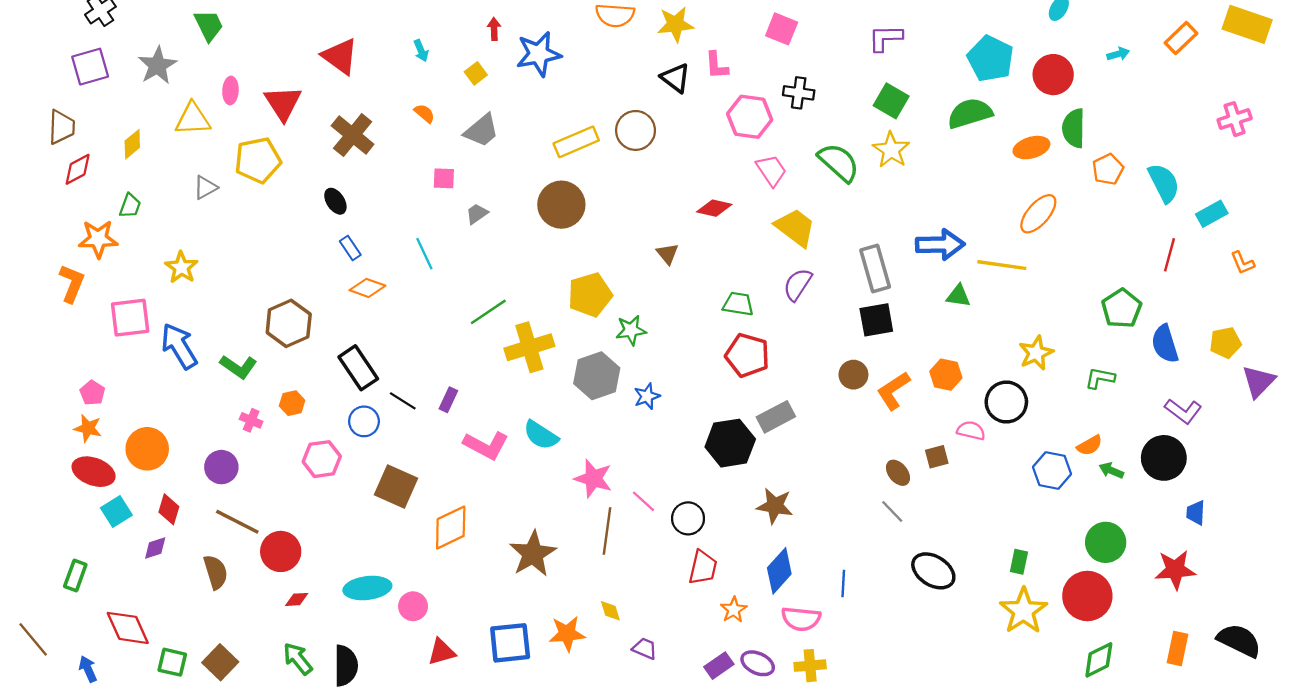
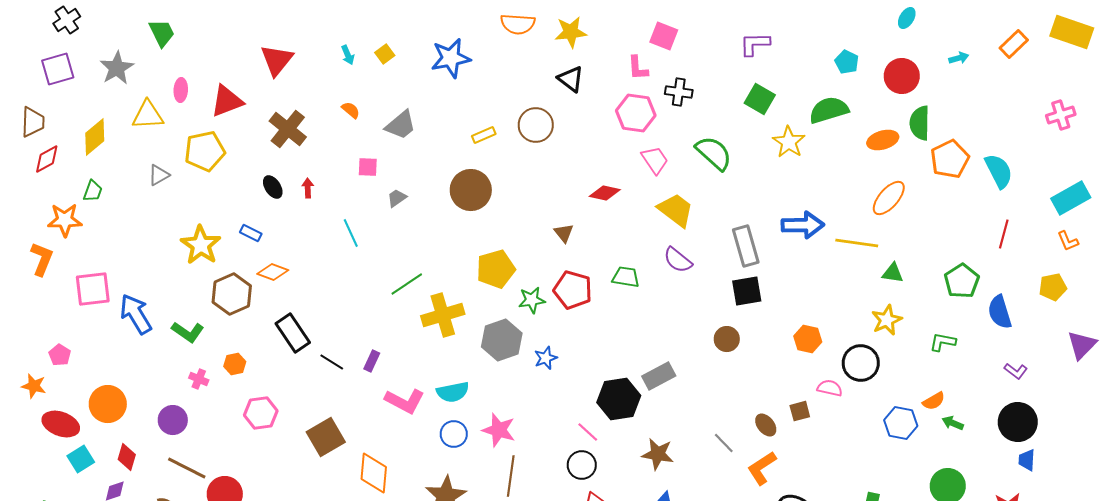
red arrow: (494, 29) -> (308, 188), moved
red triangle: (340, 56) -> (277, 60), turned 33
cyan pentagon: (990, 59) -> (847, 62), size x0.6
pink L-shape: (717, 65) -> (638, 68), moved
yellow square: (476, 73) -> (385, 54), moved
red triangle: (283, 103) -> (227, 101), turned 42
yellow rectangle: (576, 142) -> (484, 135), size x0.6
yellow diamond: (132, 144) -> (95, 137), size x1.4
yellow star: (891, 150) -> (789, 142), moved
orange pentagon: (1108, 169) -> (950, 159), size x1.4
cyan rectangle: (1212, 214) -> (1071, 198), moved, size x1.4
blue rectangle: (350, 248) -> (251, 233), moved, turned -30
yellow star: (181, 267) -> (201, 245), moved, size x1.4
purple semicircle: (798, 284) -> (678, 260), turned -84
orange diamond: (367, 288) -> (273, 272), moved
green triangle: (958, 296) -> (893, 273), moved
yellow pentagon: (1225, 343) -> (1053, 287), moved
red pentagon: (747, 355) -> (573, 290), moved
orange L-shape: (893, 391) -> (762, 468), moved
purple L-shape: (1183, 411) -> (1016, 371), size x0.7
blue circle: (364, 421) -> (454, 434), moved
orange star: (88, 428) -> (34, 386), moved
cyan semicircle: (541, 435) -> (453, 392), turned -44
black circle: (1164, 458) -> (1018, 422), moved
brown square: (396, 486) -> (326, 437), turned 36
pink line: (644, 501) -> (588, 432), moved
gray line: (892, 512) -> (724, 443), moved
orange diamond: (451, 528) -> (374, 473), turned -60

